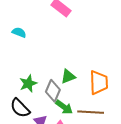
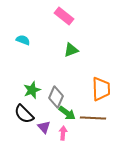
green triangle: (68, 76) -> (71, 50), moved

